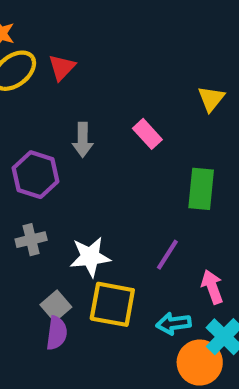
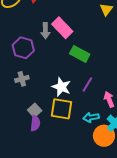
pink rectangle: (147, 134) -> (62, 28), moved, size x1.5
green rectangle: (201, 189) -> (80, 54), moved, turned -66
white star: (90, 257) -> (61, 87), moved, turned 30

